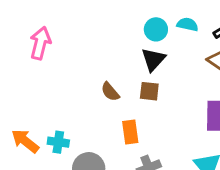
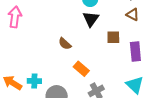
brown square: (149, 91) -> (113, 37), moved
orange rectangle: (130, 132) -> (81, 69), turned -35

